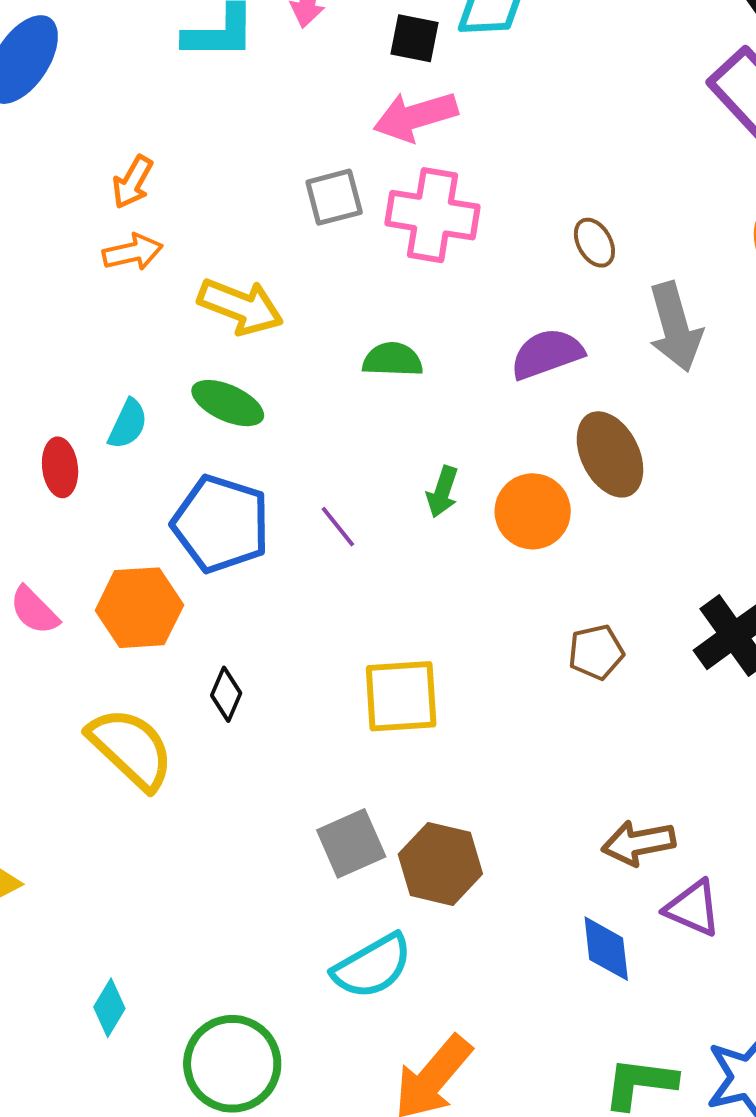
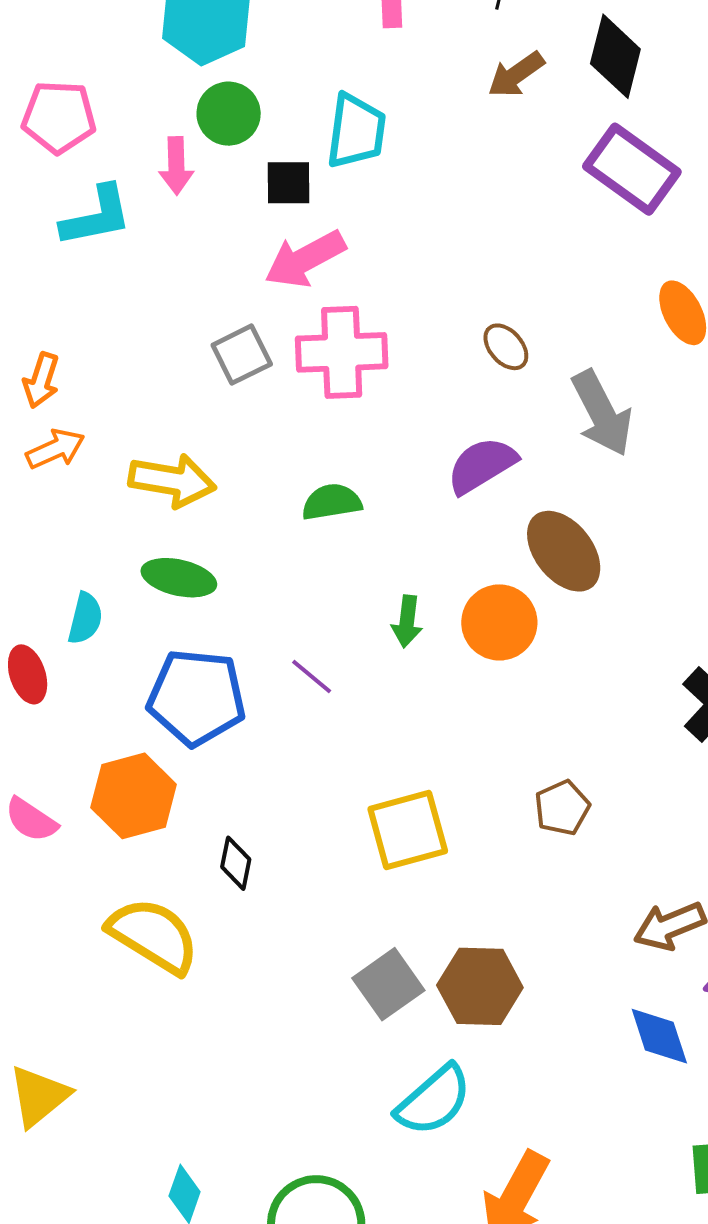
brown pentagon: (596, 652) -> (562, 808), moved

